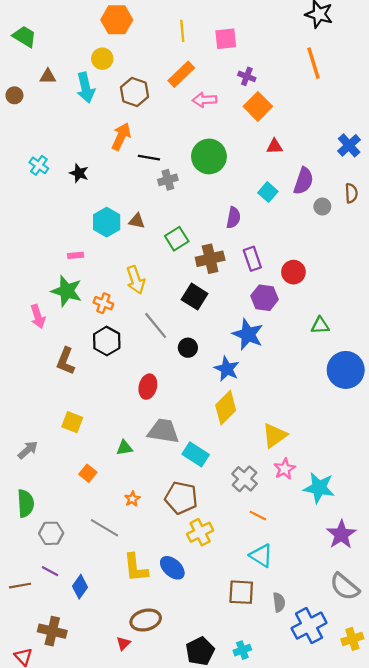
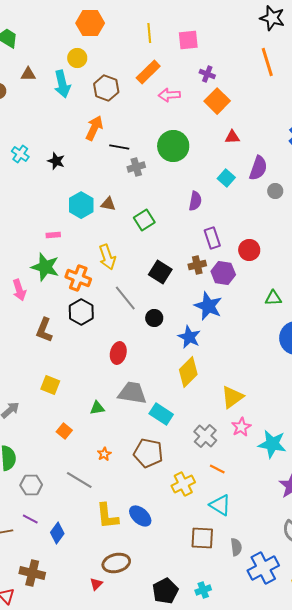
brown cross: (210, 259) -> (197, 265), moved, size x0.7
orange cross: (103, 303) -> (78, 278), size x1.4
yellow cross: (200, 532) -> (183, 484), moved

